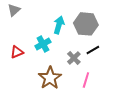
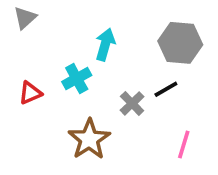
gray hexagon: (86, 24) -> (180, 43), moved
pink line: (86, 80) -> (184, 145), moved

